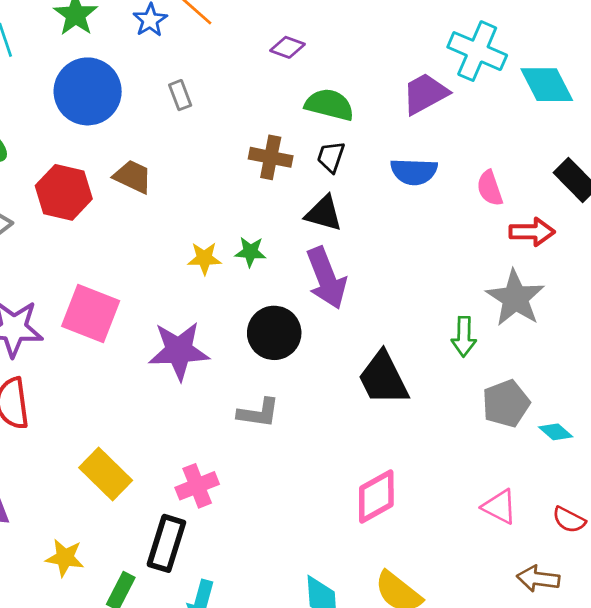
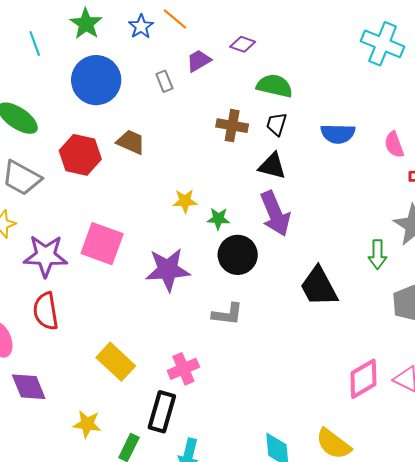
purple trapezoid: (425, 94) -> (199, 61), moved, size x0.7
green star: (250, 252) -> (218, 219), moved
pink diamond: (376, 496) -> (363, 379), moved

